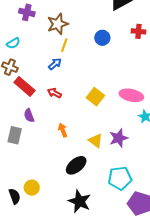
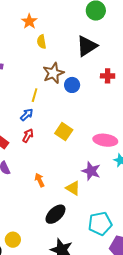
brown star: (58, 24) -> (53, 73), moved
red arrow: (54, 93) -> (28, 136), moved, turned 96
yellow square: (95, 97) -> (64, 132), moved
purple star: (119, 138) -> (91, 171), moved, turned -30

